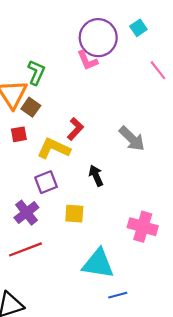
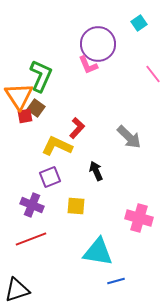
cyan square: (138, 28) -> (139, 23), moved
green L-shape: (36, 72) -> (41, 76), size x1.4
red square: (19, 134) -> (25, 116), moved
purple cross: (26, 213) -> (32, 205), turned -30

